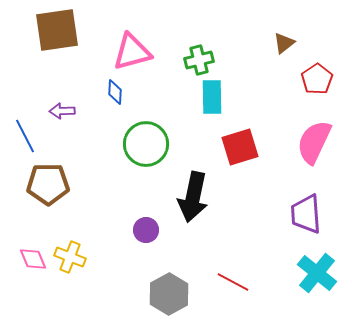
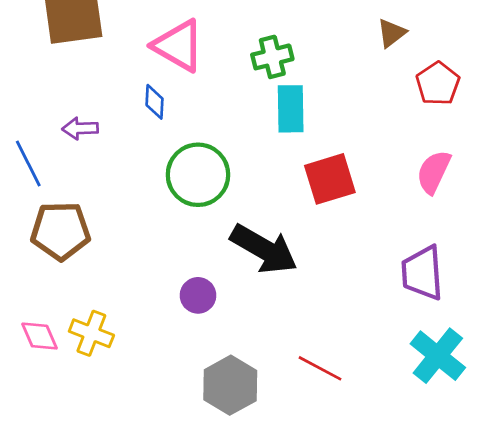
pink triangle: (132, 52) -> (178, 46), turned 45
pink semicircle: (314, 142) -> (434, 172), size x0.7
black arrow: (193, 197) -> (264, 249), turned -72

